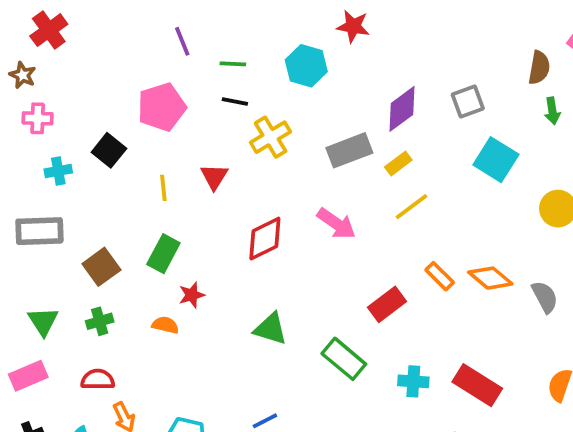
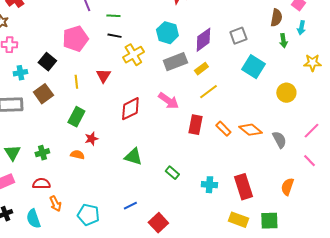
cyan hexagon: (306, 66) -> (167, 33), moved
brown square: (101, 267) -> (43, 94), moved
red rectangle: (387, 304) -> (195, 125), moved, turned -42
green rectangle: (344, 359) -> (172, 173), size x0.6
red rectangle: (477, 385) -> (243, 187), turned 40

